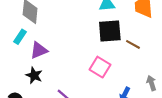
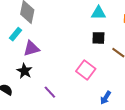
black square: (110, 31) -> (98, 38), size x0.6

